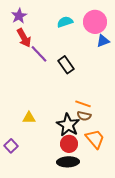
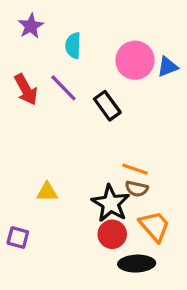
cyan semicircle: (65, 22) -> (73, 46), moved, turned -70
pink circle: (95, 22) -> (135, 60), moved
red arrow: (24, 38) -> (26, 89), moved
purple square: (11, 146) -> (18, 238), turned -32
black ellipse: (68, 162) -> (137, 264), moved

